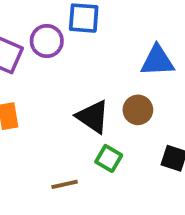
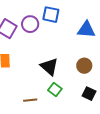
blue triangle: (157, 61) -> (86, 30), moved
brown circle: (138, 110) -> (84, 66), moved

